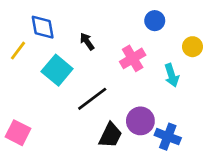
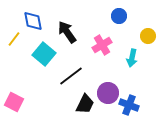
black arrow: (87, 41) -> (67, 32), size x1.6
cyan arrow: (172, 75) -> (132, 58), turned 30

